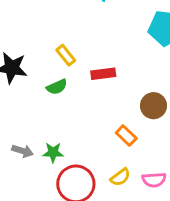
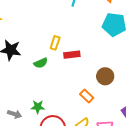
yellow rectangle: (66, 55) -> (55, 43), moved, turned 56
gray arrow: (23, 151) -> (15, 114), moved

